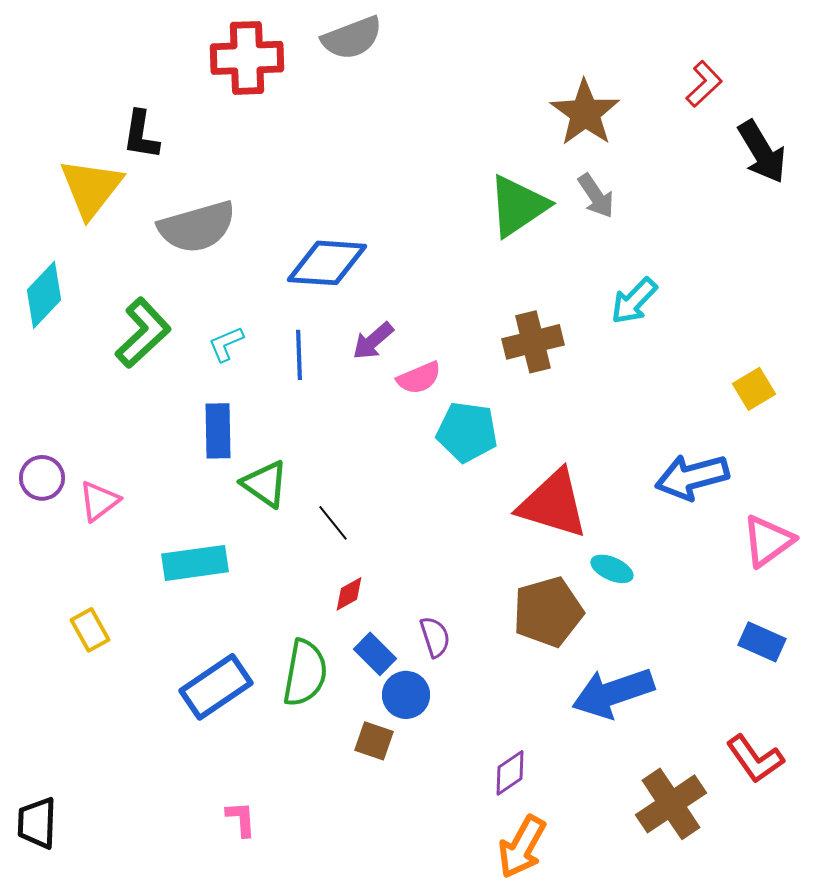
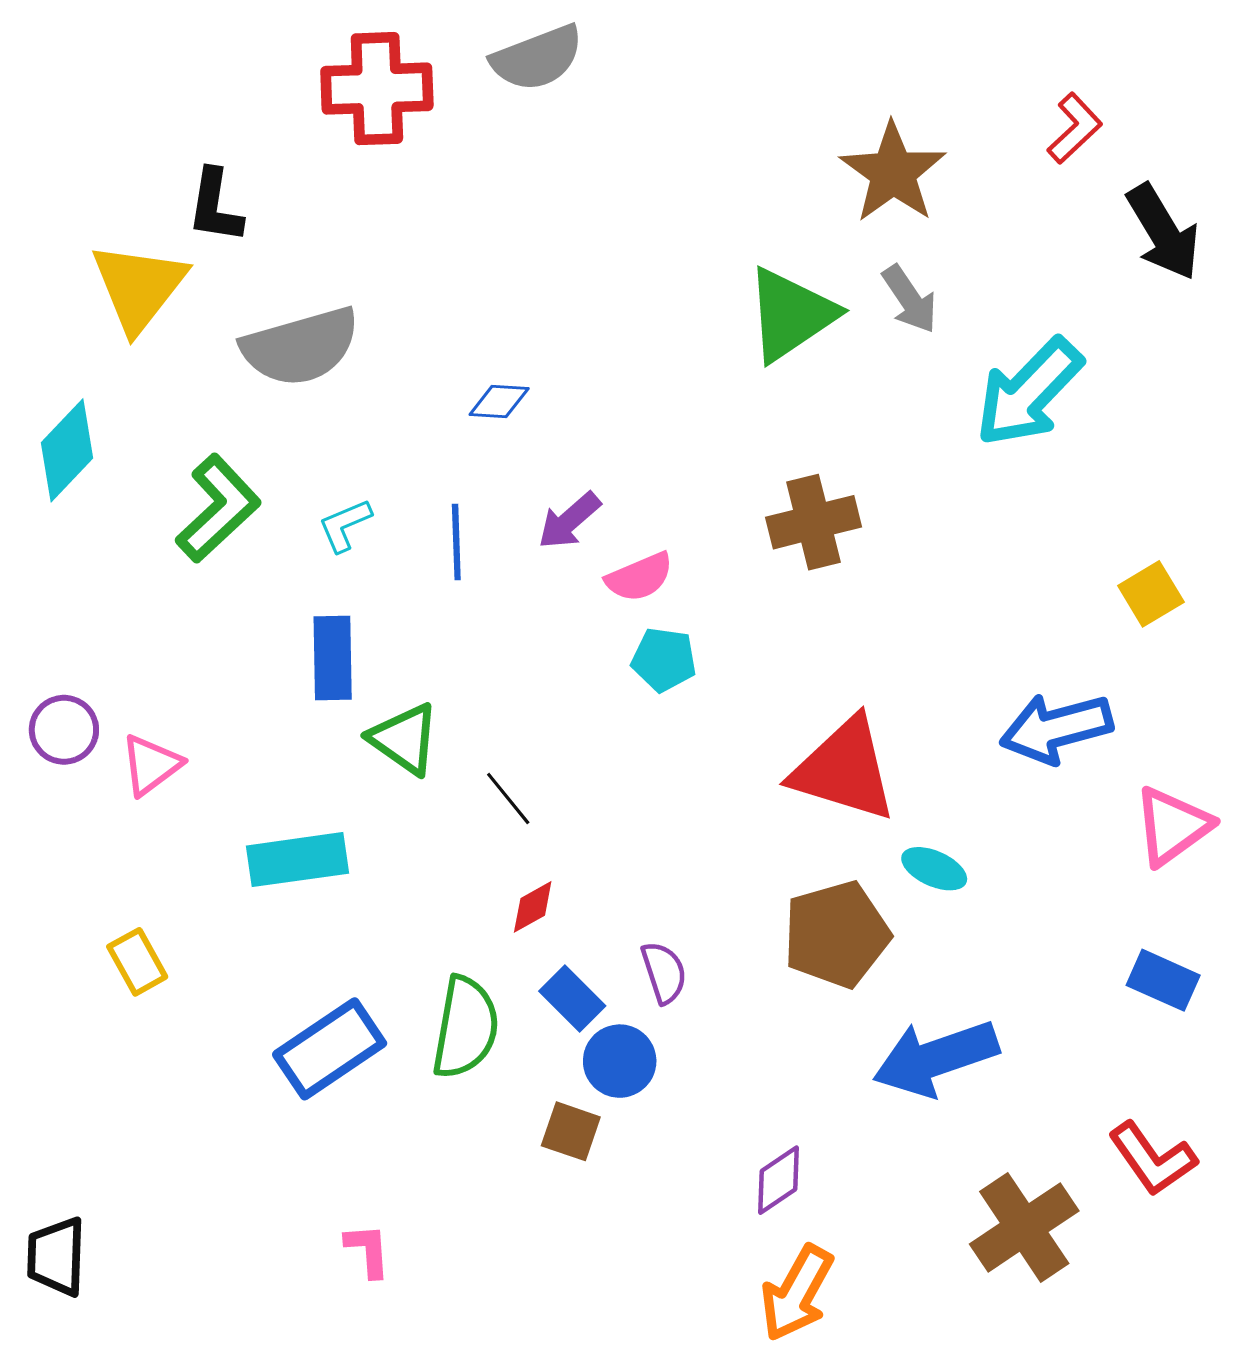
blue diamond: (327, 263) -> (499, 402), size x0.5
cyan arrow: (634, 301) -> (1029, 392), moved, size x1.5
cyan pentagon: (467, 432) -> (664, 660), moved, size x0.7

